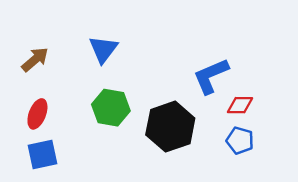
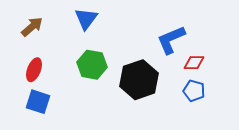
blue square: (43, 154) -> (38, 102), turned 30

